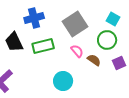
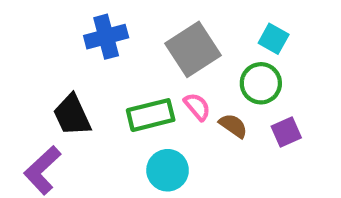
black trapezoid: (14, 42) -> (72, 115), moved
green rectangle: (43, 46) -> (151, 115), moved

